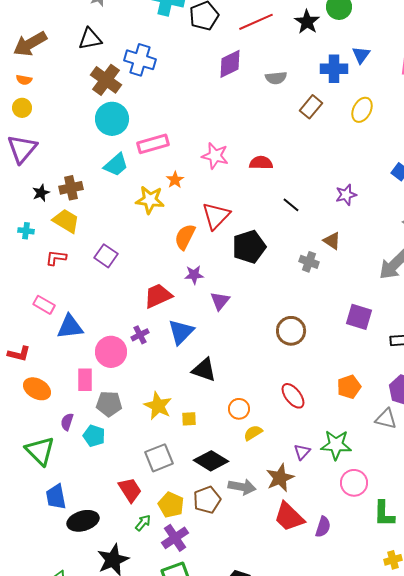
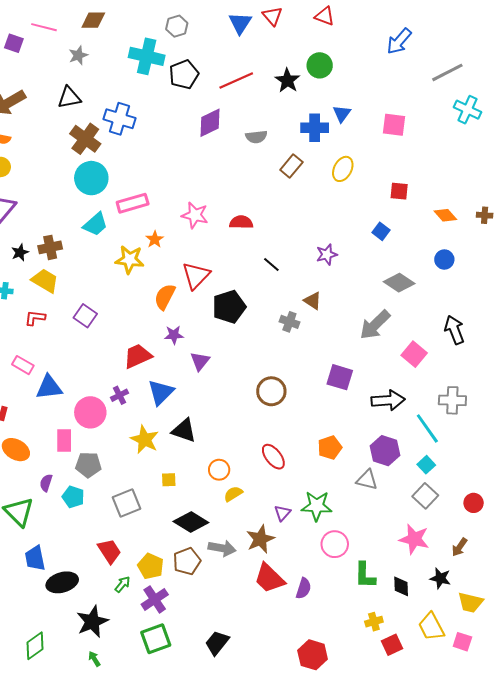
yellow star: (158, 406) -> (145, 440), moved
gray square: (159, 458) -> (127, 503), moved

